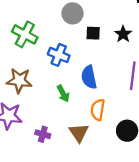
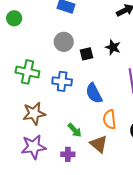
green arrow: (63, 94) -> (75, 130), moved

